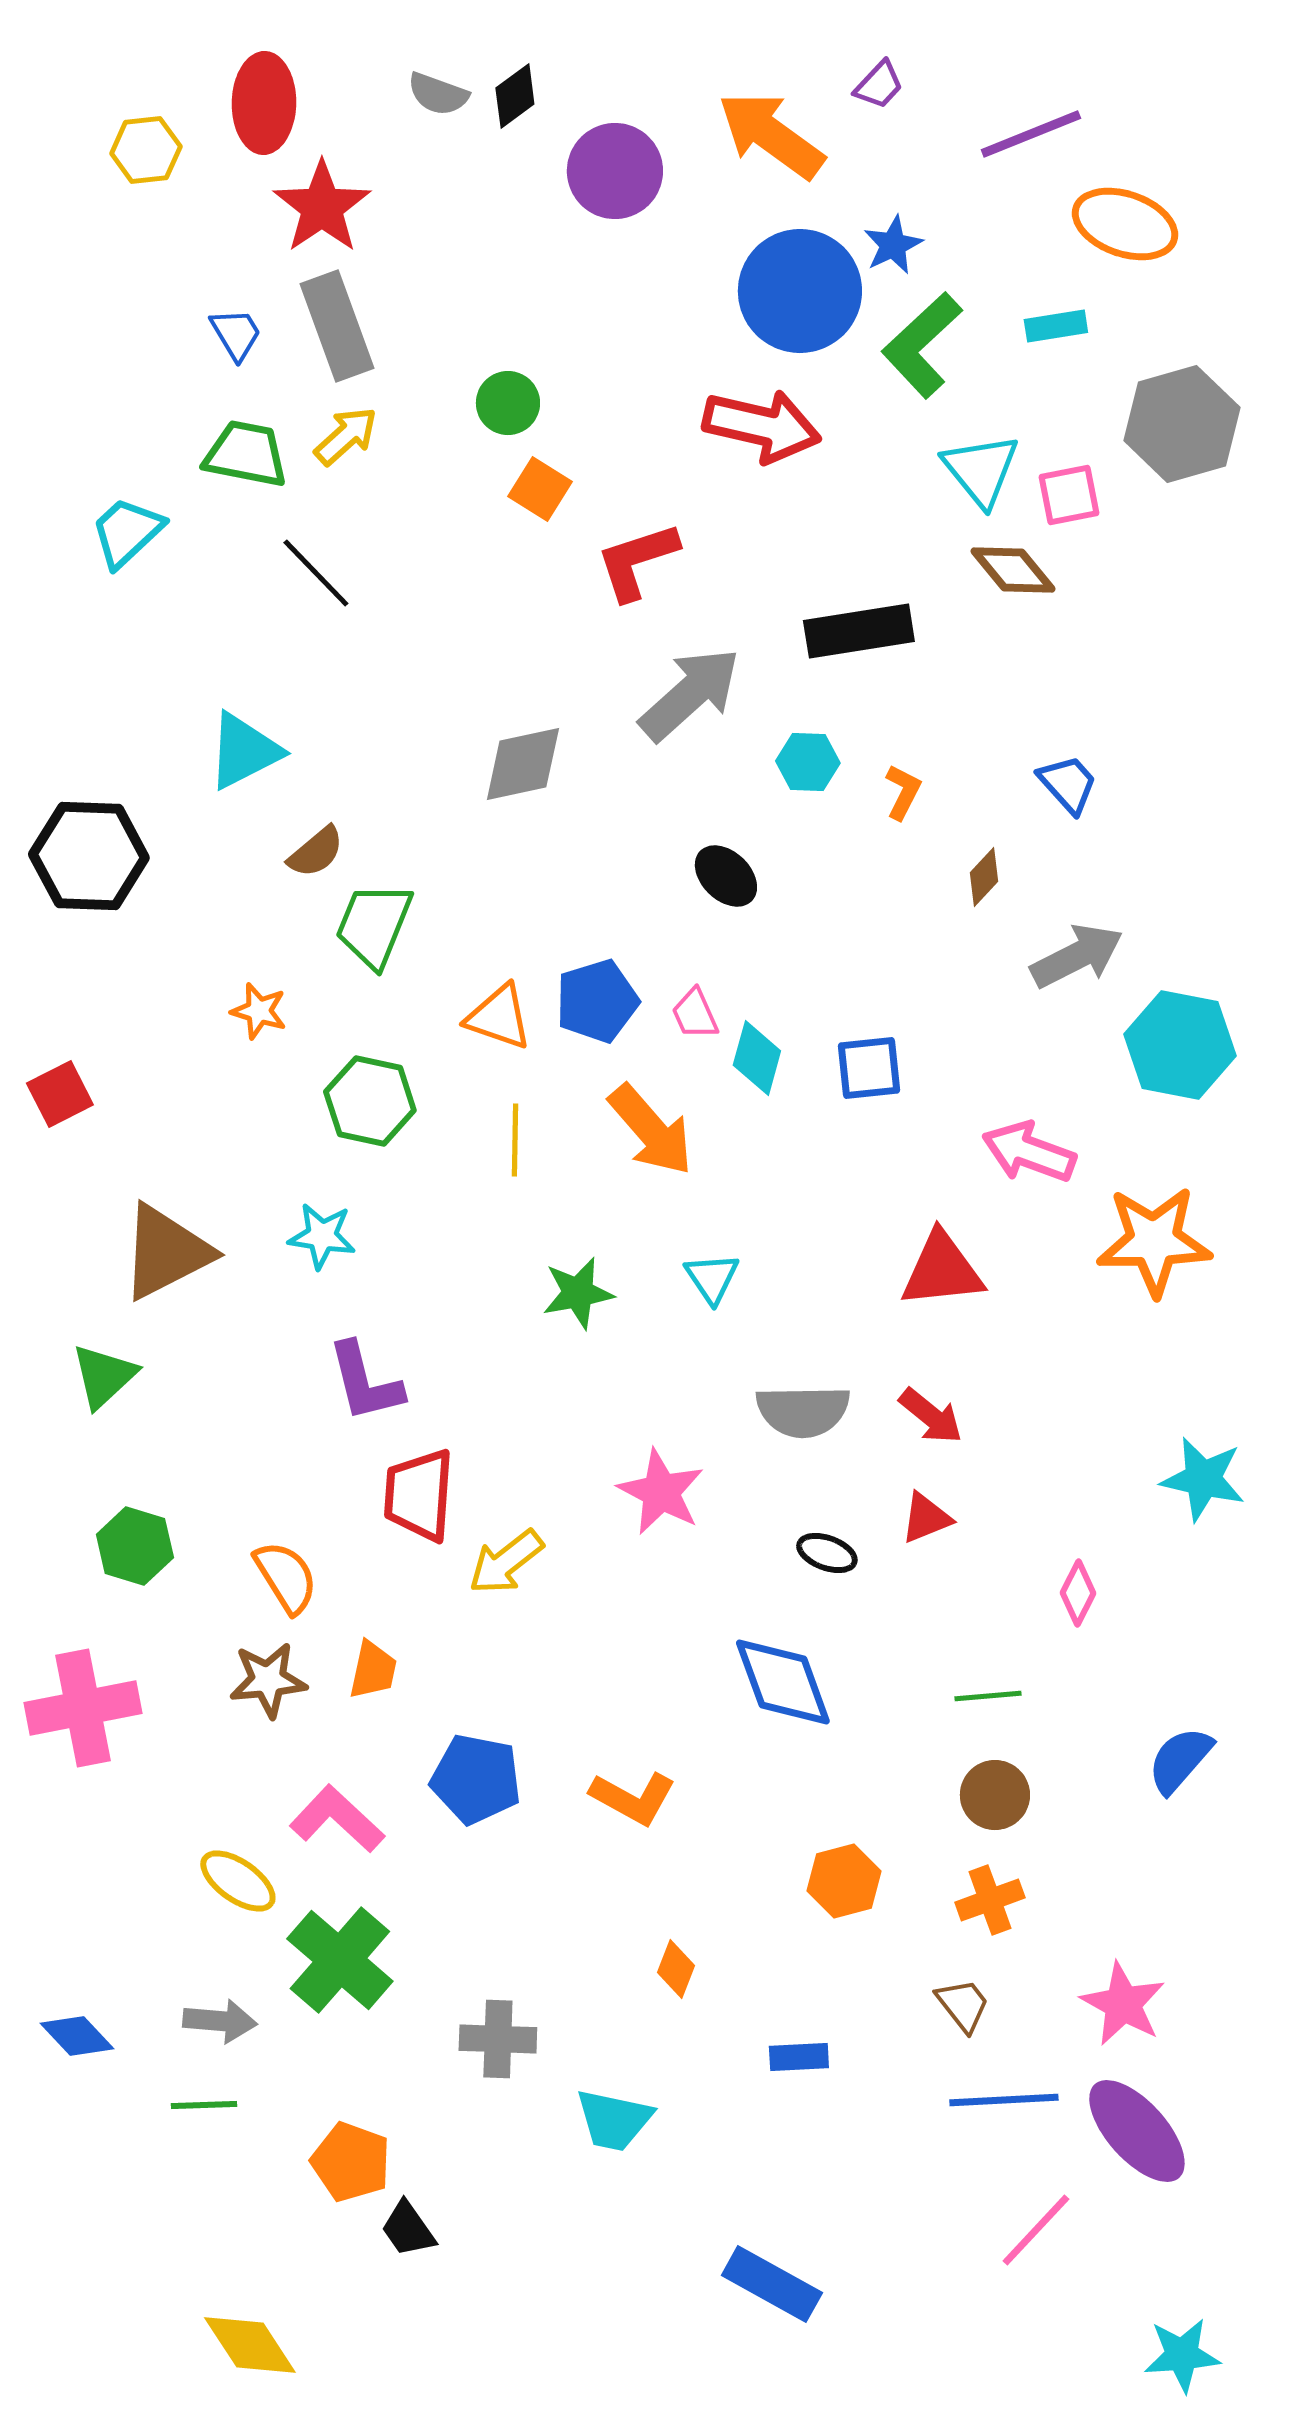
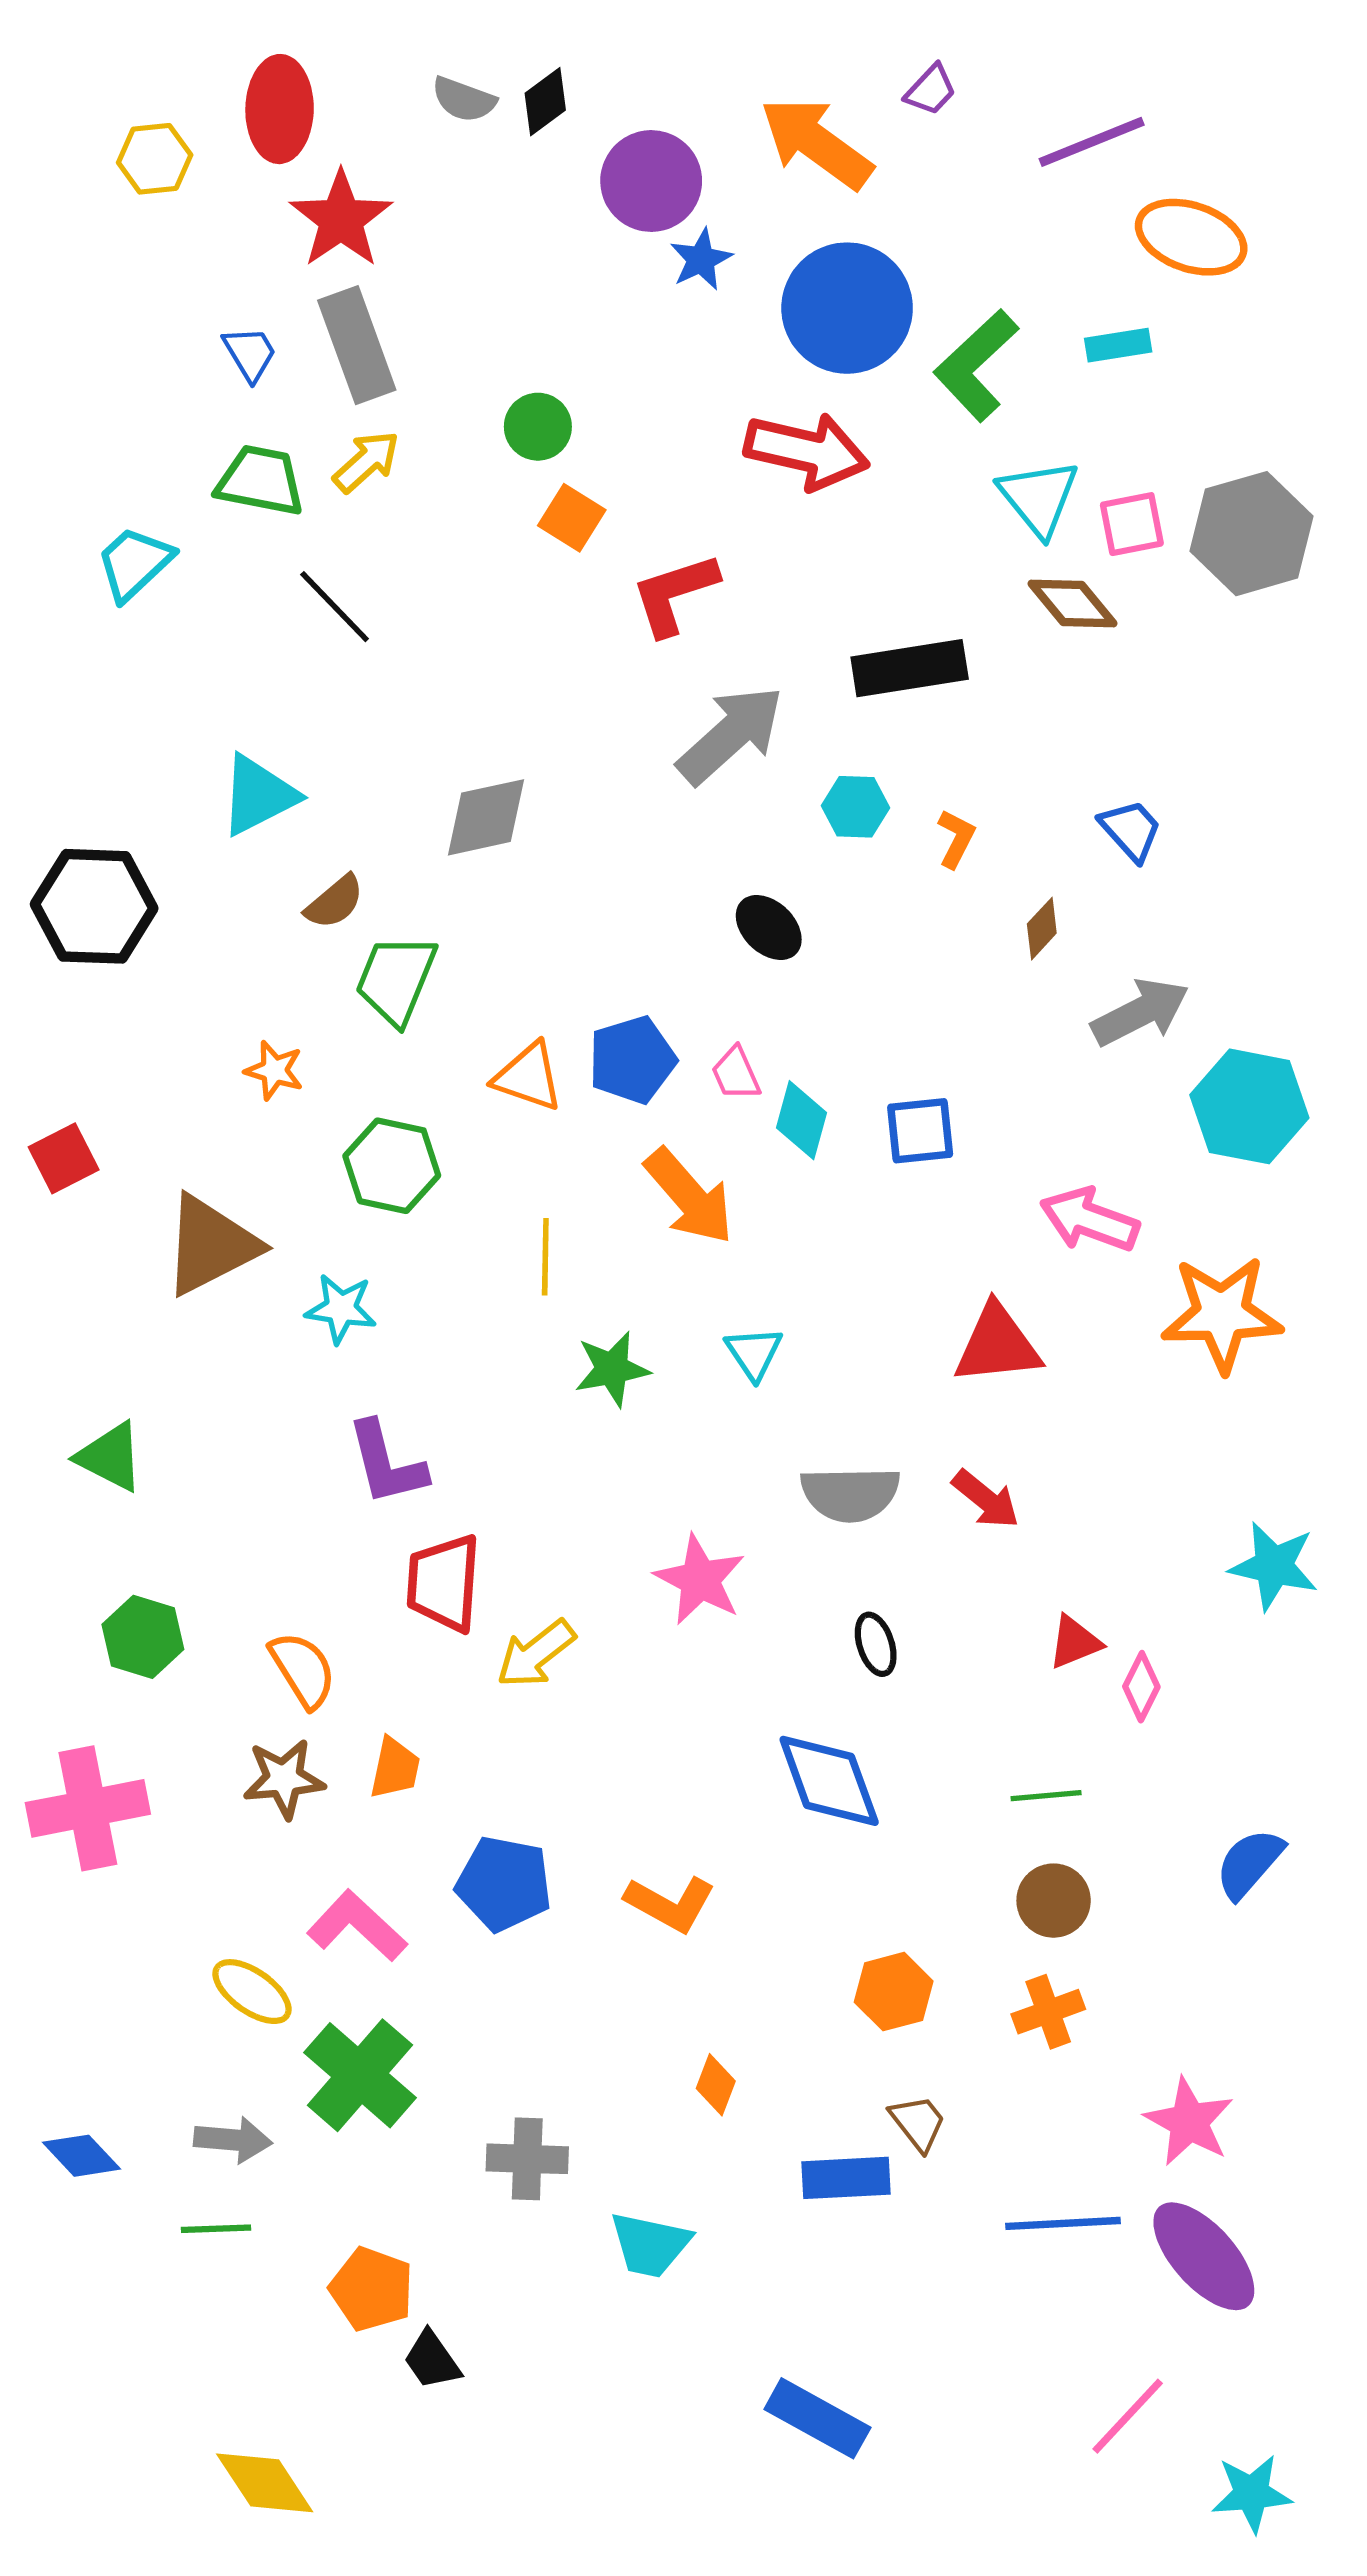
blue star: (893, 245) -> (701, 259), moved
gray hexagon: (1182, 424) -> (1252, 534), moved
gray diamond: (523, 764) -> (486, 817), moved
yellow line: (515, 1140) -> (545, 1257), moved
brown triangle: (166, 1252) -> (211, 1245), moved
green triangle: (104, 1376) -> (110, 1457), turned -50
red triangle: (926, 1518) -> (1075, 1642), moved
black ellipse: (827, 1553) -> (876, 1644), turned 52
brown trapezoid: (963, 2005) -> (918, 2123), moved
blue rectangle: (799, 2057) -> (846, 2178), size x1.4
pink line: (1036, 2230) -> (1128, 2416), moved

